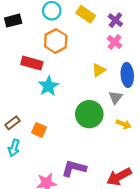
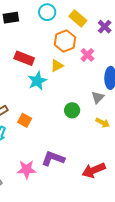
orange hexagon: (56, 41) -> (65, 41), moved
pink cross: (114, 42) -> (87, 55), moved
yellow triangle: (99, 70) -> (57, 66), moved
green circle: (89, 114) -> (72, 110), size x0.6

